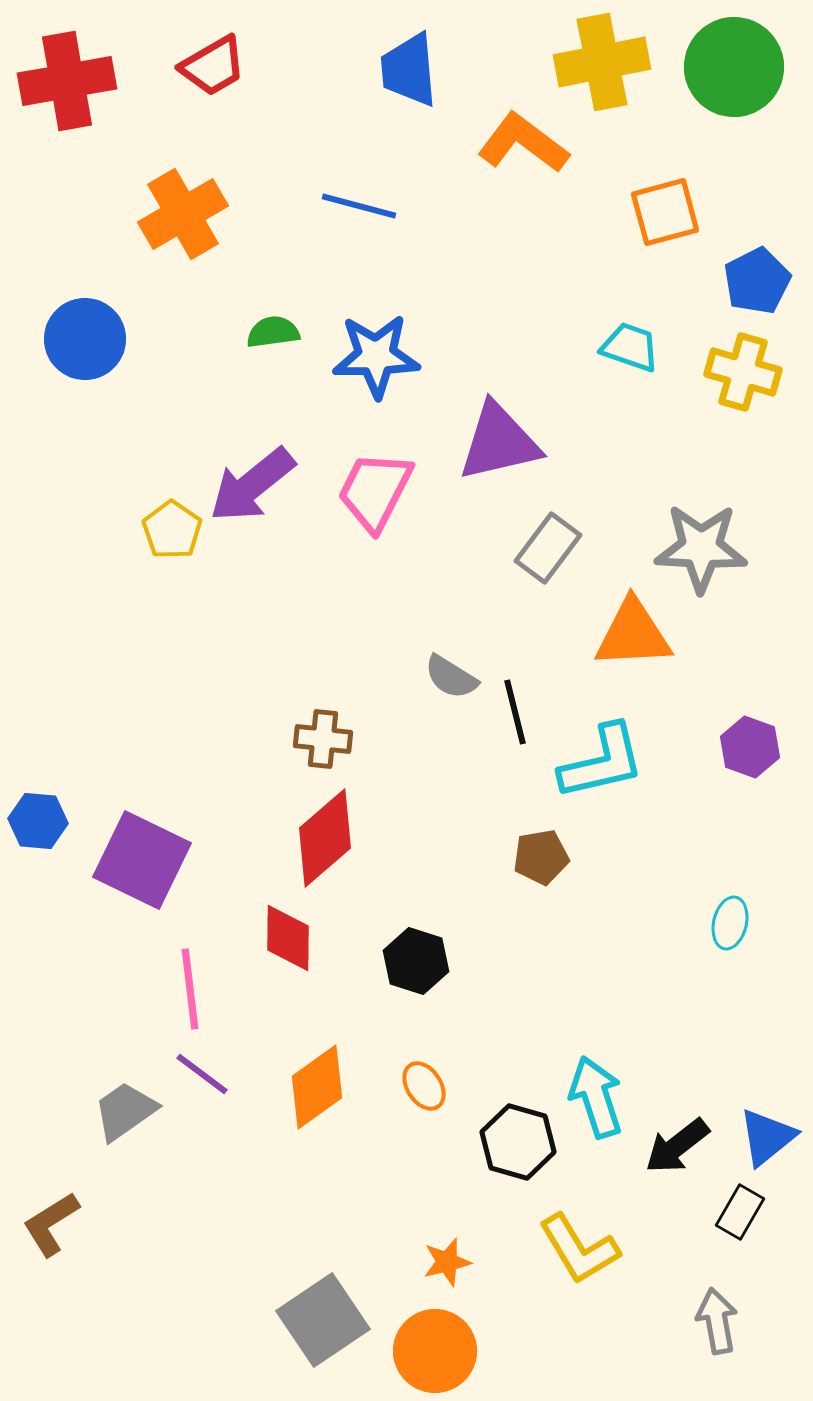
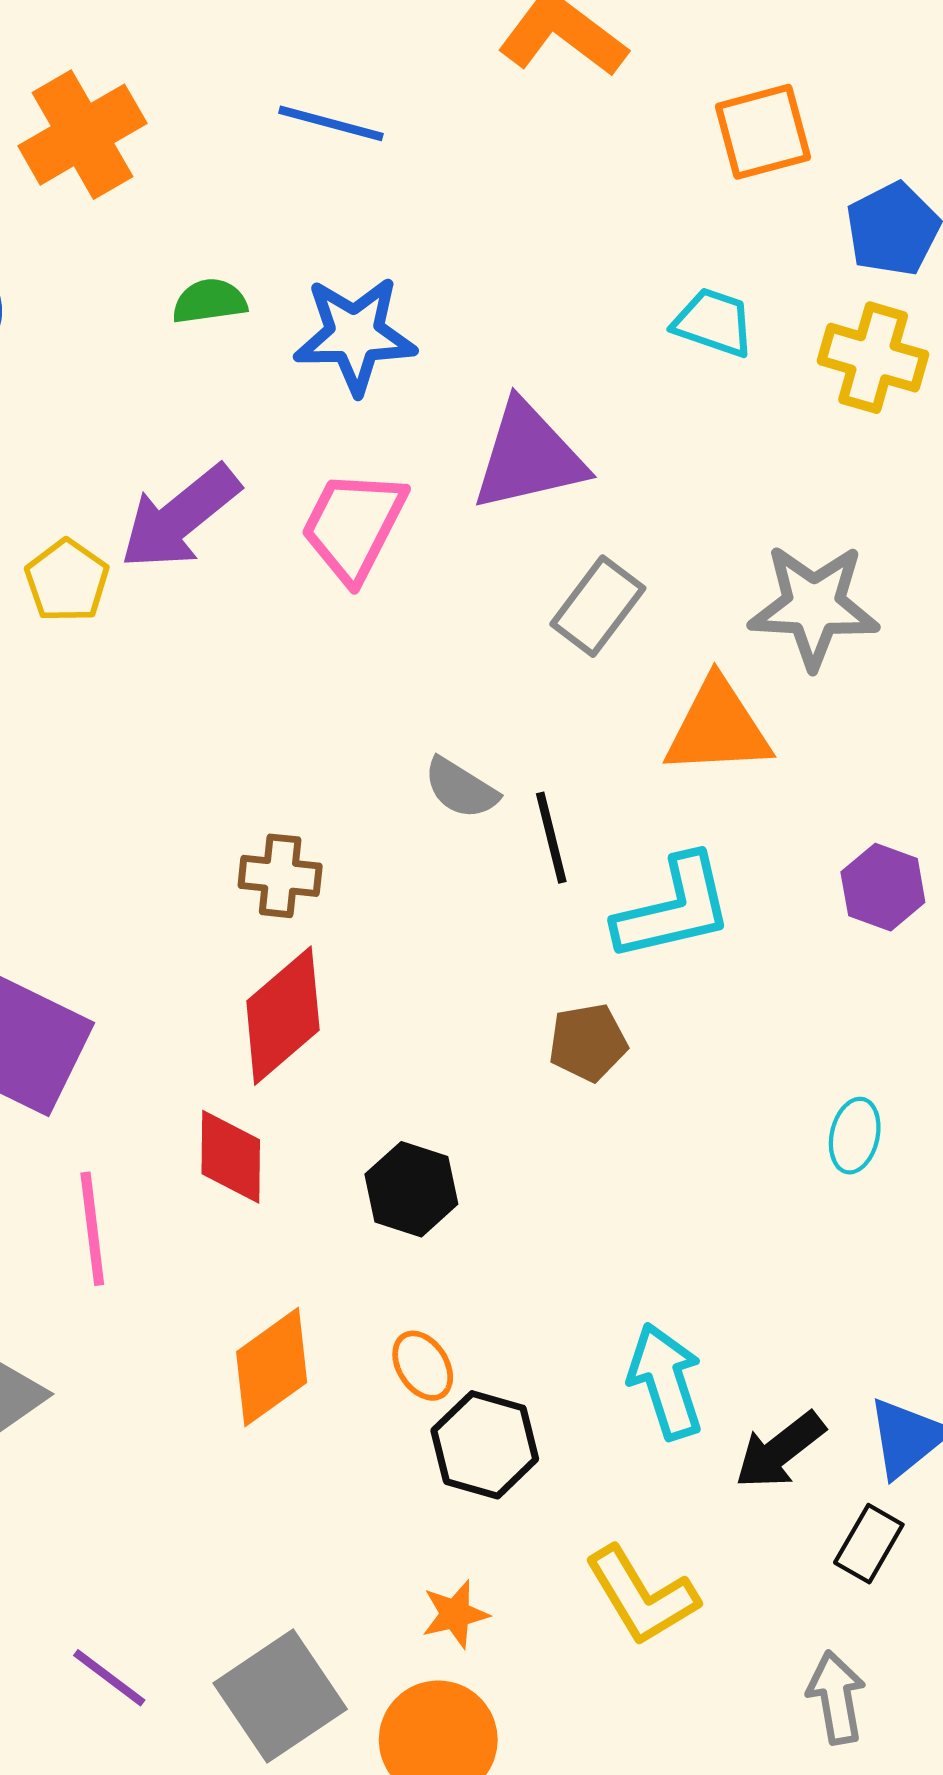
purple line: (202, 1074) -> (109, 1678), moved
black hexagon: (518, 1142) -> (485, 1445), moved

